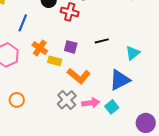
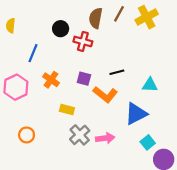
cyan triangle: (133, 53) -> (150, 85), turned 42
yellow rectangle: (55, 61) -> (67, 109), moved
orange L-shape: (79, 76) -> (105, 95), moved
cyan square: (112, 107) -> (148, 142), moved

